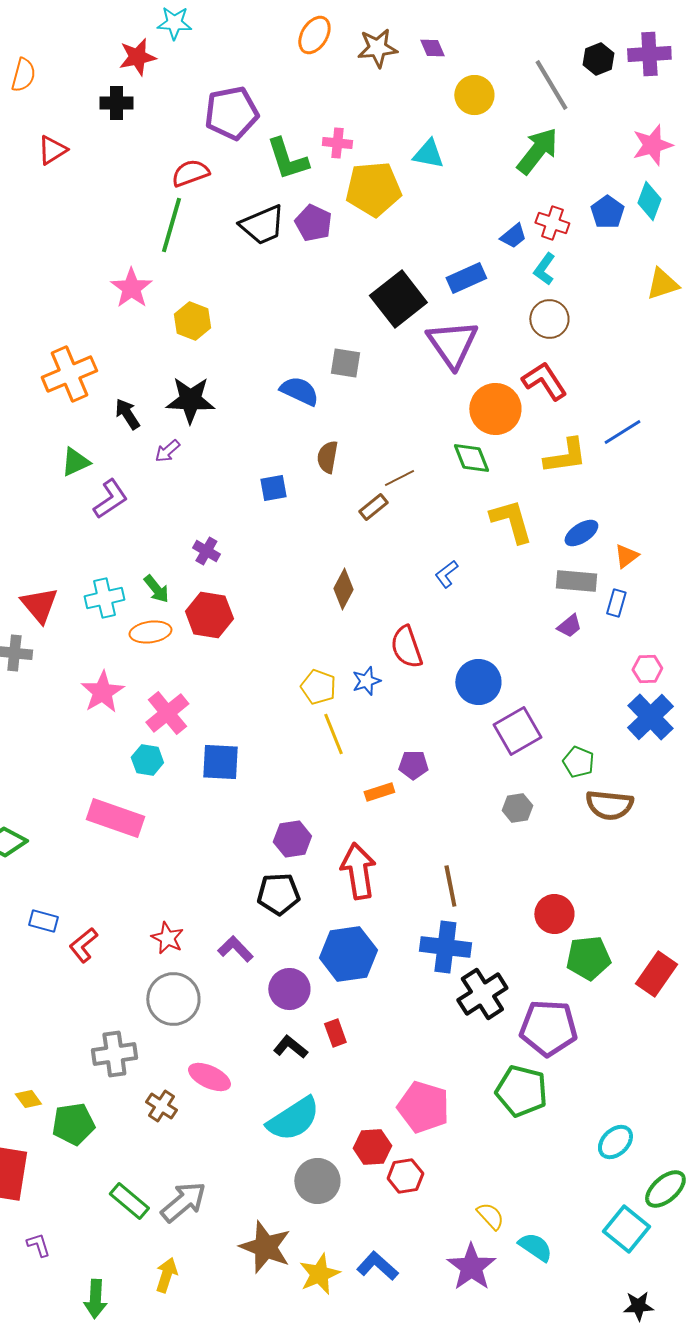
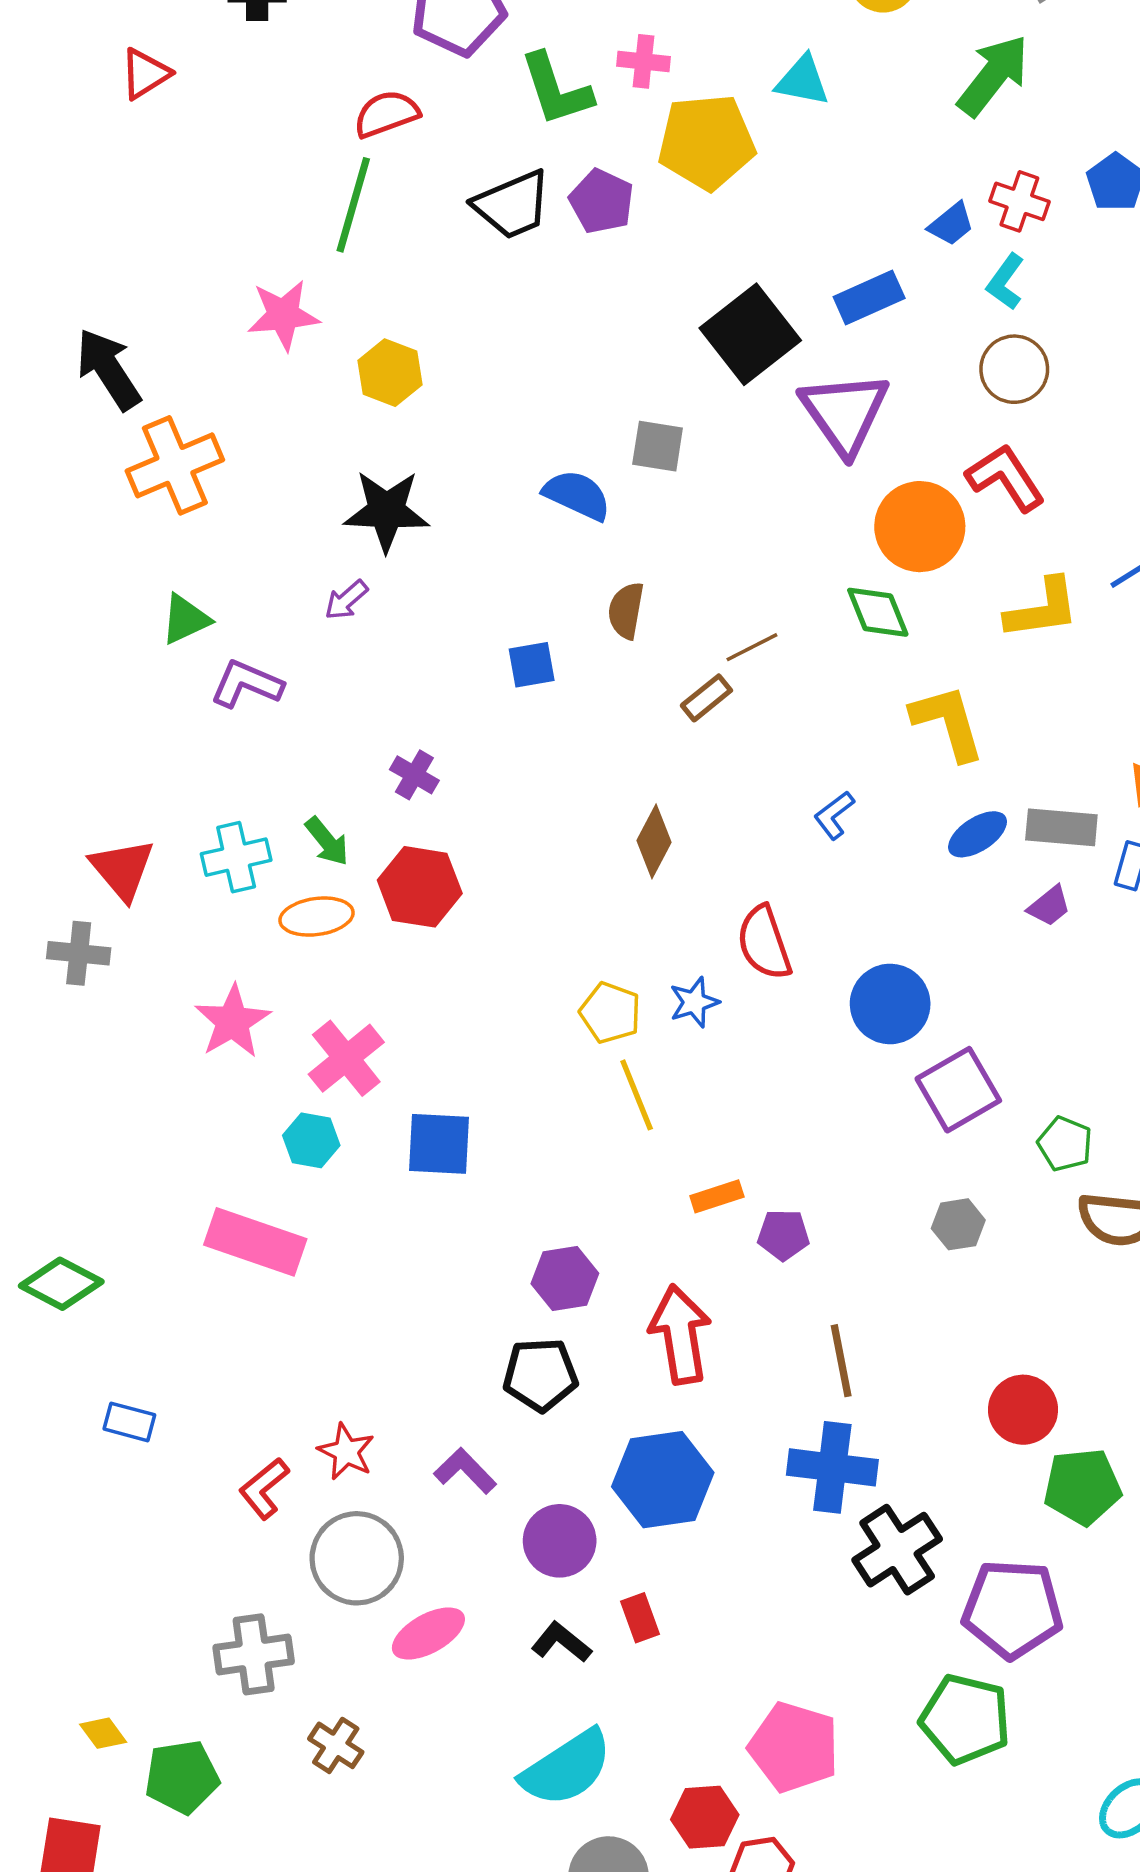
pink star: (131, 288) -> (283, 315), turned 30
black arrow: (127, 414) -> (108, 369), moved, size x1.5
purple L-shape: (110, 499) -> (247, 684), turned -123
blue ellipse: (581, 533) -> (978, 834), moved
purple pentagon: (413, 765) -> (783, 1235), moved
red L-shape: (83, 945) -> (264, 1488), moved
pink ellipse: (209, 1077) -> (428, 1634), moved, turned -54

